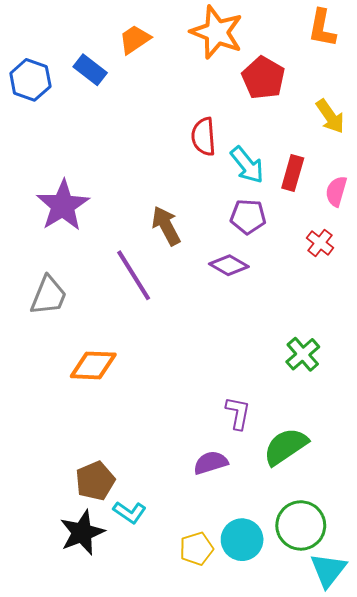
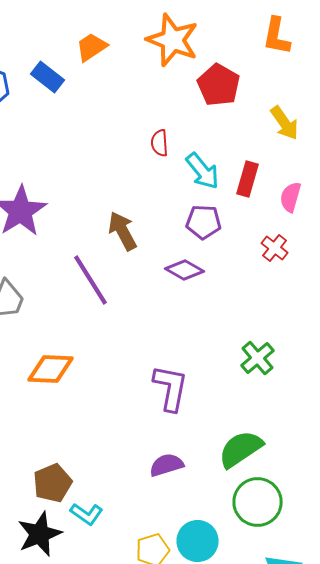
red semicircle: (204, 137) -> (160, 143), size x0.7
purple L-shape: (238, 413) -> (171, 388), moved, size x1.4
green circle: (301, 525) -> (258, 502), moved

